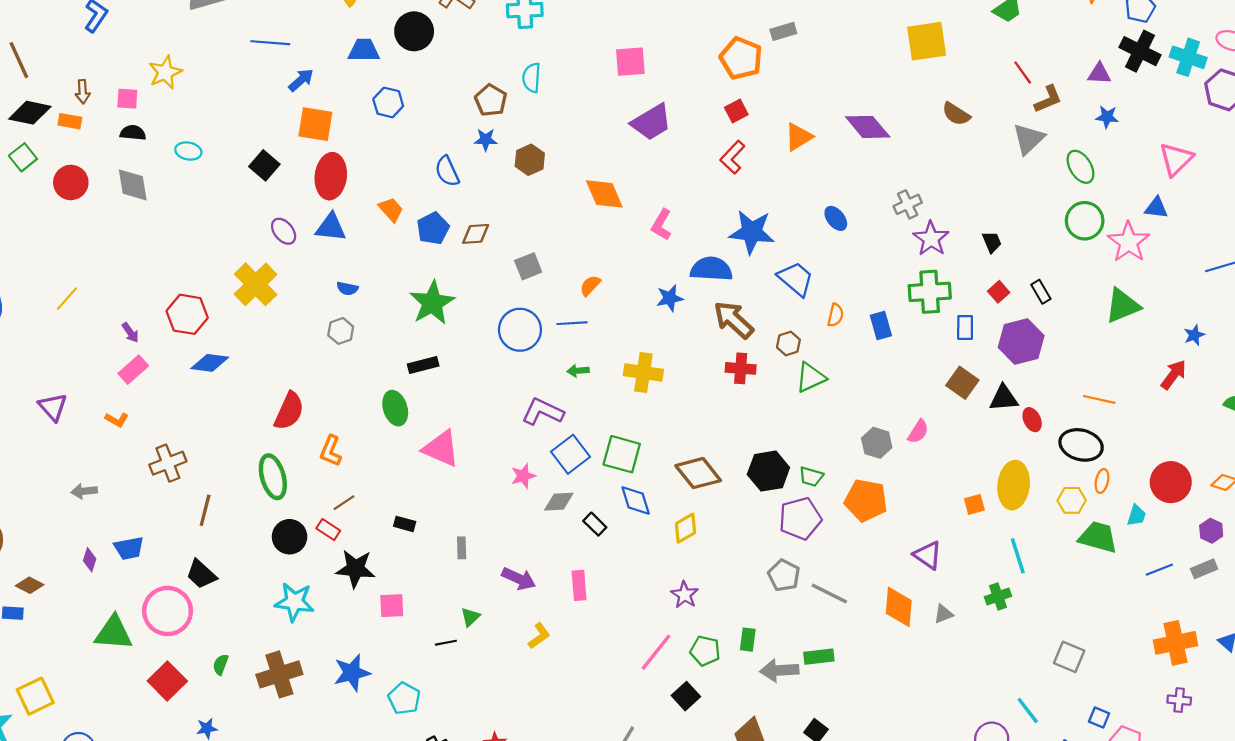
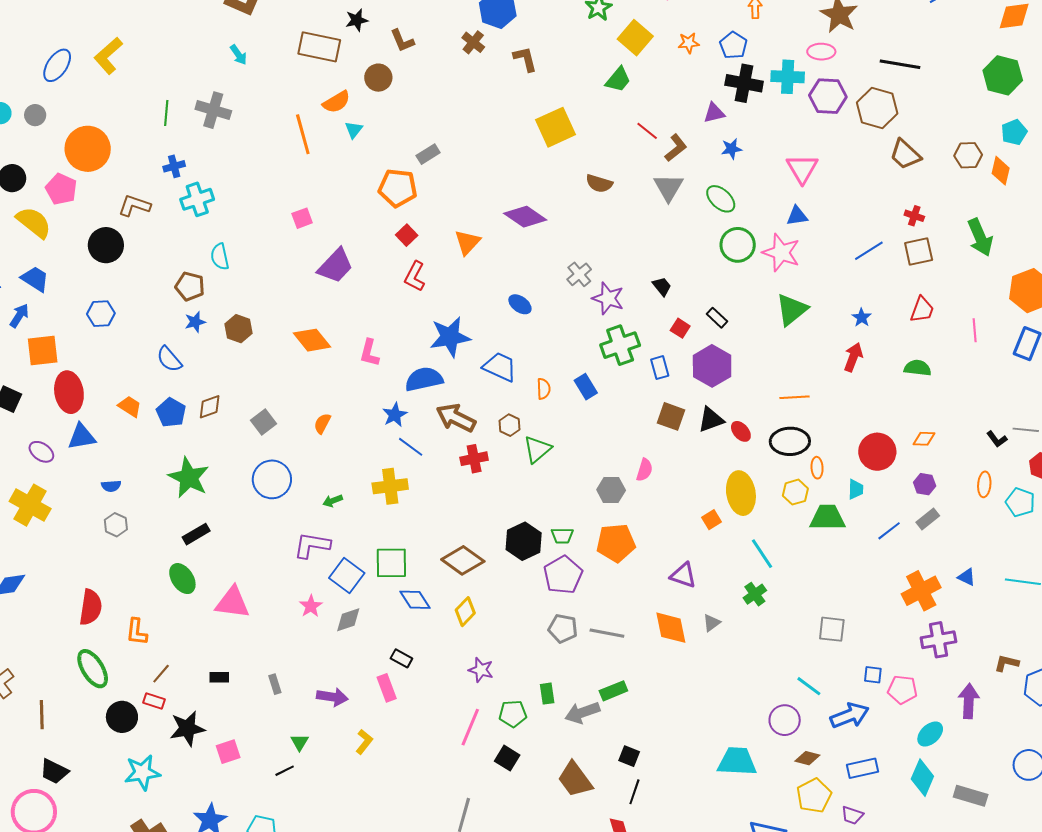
blue trapezoid: (364, 50) -> (35, 279), moved, turned 48
pink square: (630, 62) -> (302, 218), size x0.7
blue line: (572, 323) -> (411, 447), moved, turned 56
black rectangle: (595, 524) -> (401, 658), moved
purple cross: (1179, 700) -> (938, 640), size x1.6

